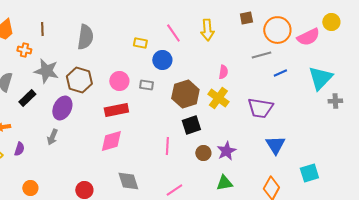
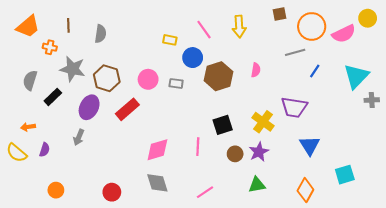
gray semicircle: (85, 37) -> (100, 34), moved, size x0.7
blue line: (280, 73) -> (315, 71), turned -32
brown hexagon: (185, 94) -> (218, 76), moved
yellow cross: (218, 98) -> (263, 122), moved
red rectangle: (116, 110) -> (127, 109), moved, turned -30
pink diamond: (111, 141) -> (157, 150), moved

